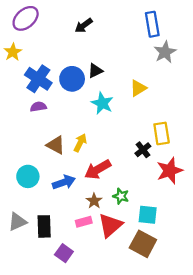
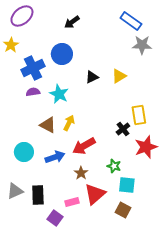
blue rectangle: (152, 24) -> (131, 21), turned -45
gray star: (165, 52) -> (142, 45), turned 30
black triangle: (95, 71) -> (92, 77), moved
blue cross: (38, 79) -> (33, 68), turned 30
blue circle: (72, 79) -> (62, 54), moved
cyan star: (102, 103) -> (59, 94), moved
green star: (121, 196) -> (114, 166), moved
pink rectangle: (84, 222) -> (72, 202), moved
brown square: (143, 244) -> (123, 210), size x0.7

